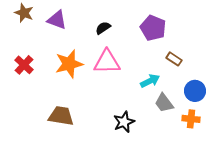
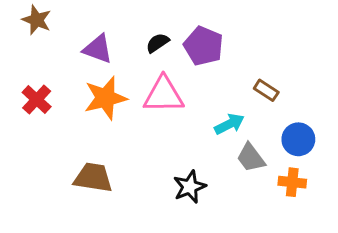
purple triangle: (57, 20) -> (98, 49), moved
purple pentagon: (153, 28) -> (203, 46), moved

